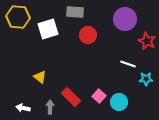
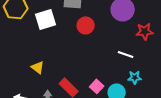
red star: (147, 41) -> (145, 31), turned -30
cyan star: (146, 79) -> (135, 77), moved

